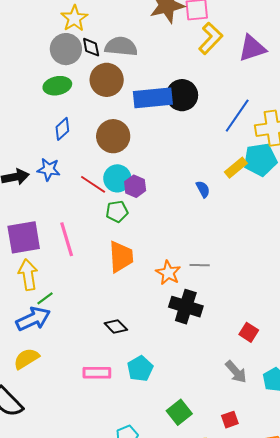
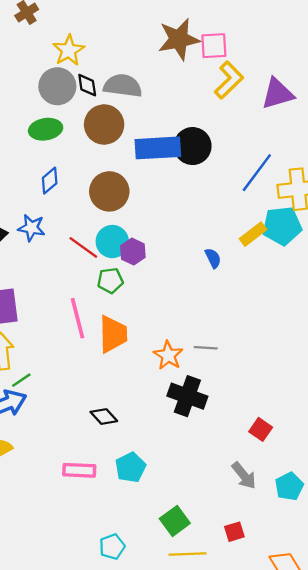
pink line: (67, 239) -> (77, 318), moved

